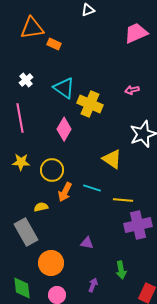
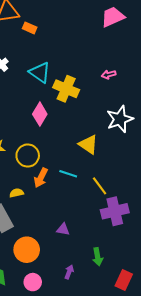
yellow line: (123, 200) -> (100, 186), turned 48

